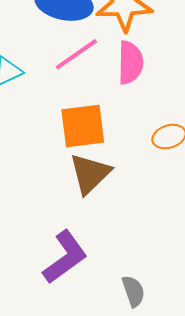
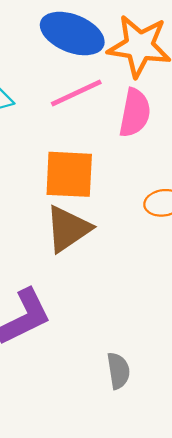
gray semicircle: (133, 291) -> (118, 371), moved

